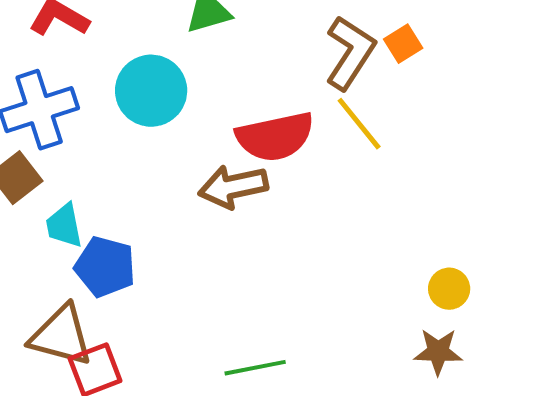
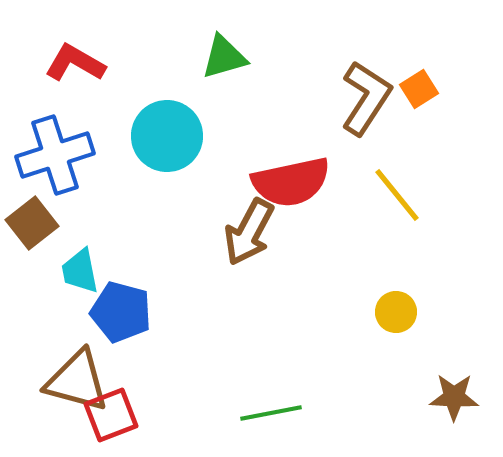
yellow line: (359, 124) -> (397, 195), moved
brown arrow: (233, 187) -> (249, 232), turned -50
yellow circle: (449, 289) -> (396, 312), moved

